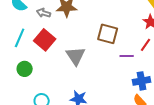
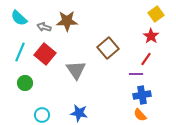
brown square: (108, 34) -> (108, 48), turned 35
purple line: (127, 56) -> (136, 74), moved

